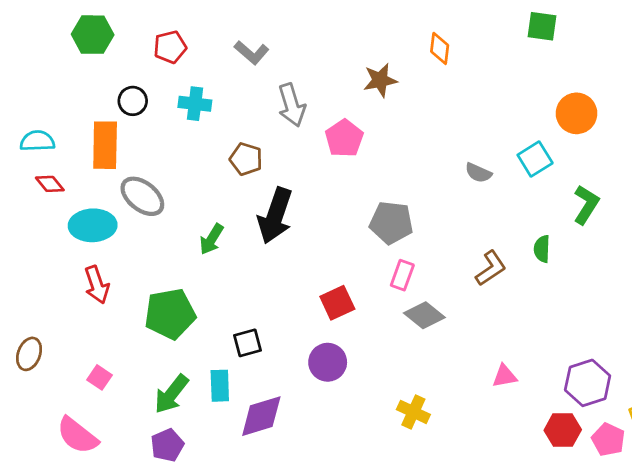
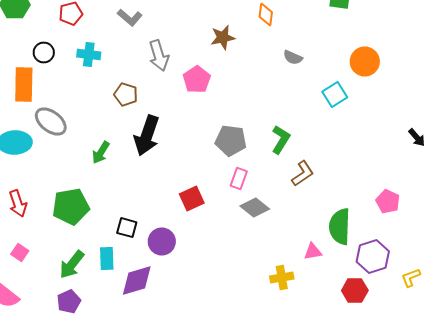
gray semicircle: (478, 173) -> (293, 58), moved
green L-shape: (586, 205) -> (281, 140), moved
green semicircle: (542, 249) -> (340, 226), moved, size x1.8
red arrow: (97, 285) -> (18, 204), moved
black square: (247, 343) -> (127, 228), turned 30
purple circle: (328, 362) -> (162, 242), moved
yellow cross: (413, 412) -> (282, 278), moved, turned -35
pink pentagon: (608, 440) -> (388, 202), moved

